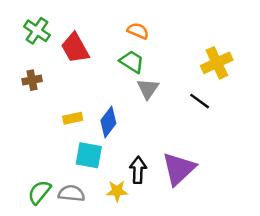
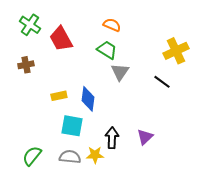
blue diamond: (108, 122) -> (88, 99), turned -30
purple triangle: (179, 169) -> (145, 137), size x0.6
gray semicircle: (71, 193) -> (70, 157), moved

